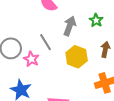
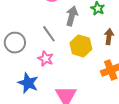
pink star: (31, 59) -> (46, 59), moved

